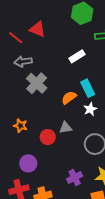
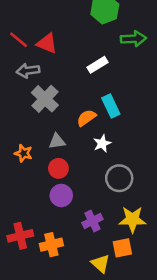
red triangle: (37, 29) -> (47, 43), moved
white star: (90, 109) -> (102, 143), moved
gray triangle: (66, 128) -> (57, 141), moved
purple circle: (28, 163) -> (61, 195), moved

